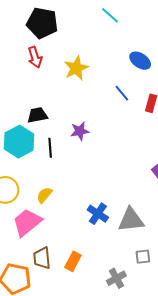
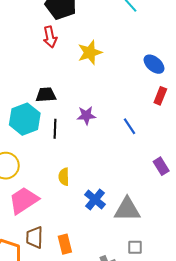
blue ellipse: (140, 61) -> (154, 64), moved
blue line: (122, 93) -> (129, 126), moved
yellow semicircle: (44, 195) -> (64, 177), moved, turned -48
orange rectangle: (73, 261) -> (65, 244), turned -48

